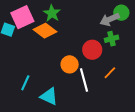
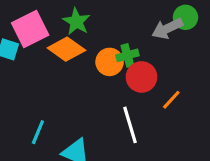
green cross: (112, 39) -> (127, 55), moved
orange circle: (70, 64) -> (110, 62), moved
orange line: (110, 73) -> (171, 100), moved

